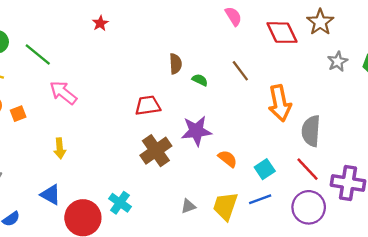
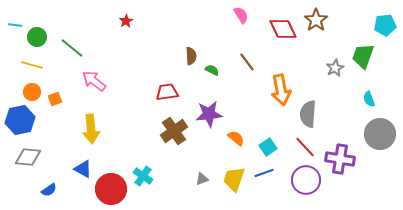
gray star: (338, 61) -> (335, 68), moved
yellow arrow: (60, 148) -> (91, 129), size x1.6

